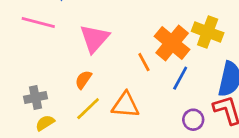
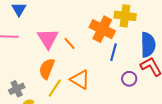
orange line: (144, 62) -> (69, 43), moved
orange semicircle: (83, 80) -> (47, 69), size x1.5
orange triangle: (125, 105) -> (80, 80), turned 40

